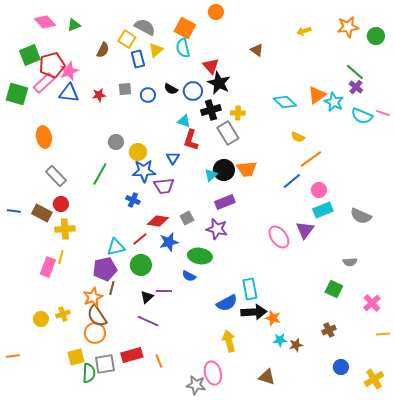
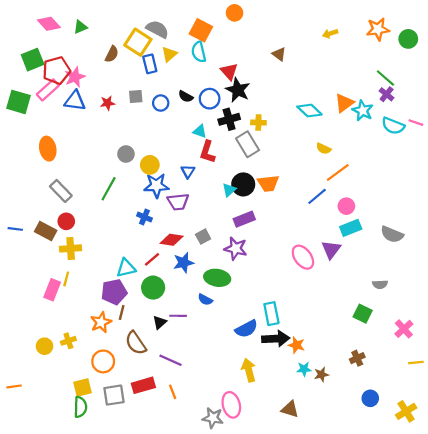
yellow square: (127, 39) -> (138, 42), size x1.4
brown semicircle: (97, 316) -> (136, 343), moved
purple line: (148, 321) -> (170, 360), moved
green semicircle: (89, 373) -> (80, 407), moved

